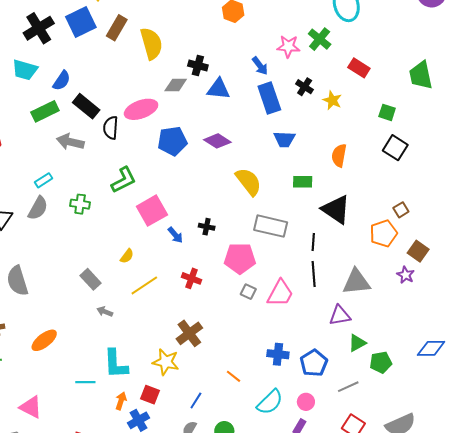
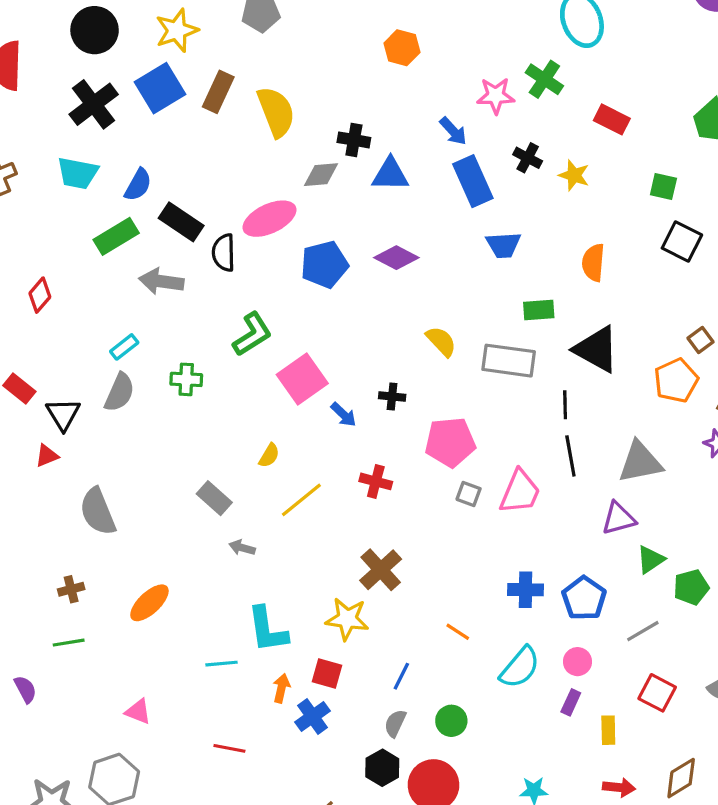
yellow semicircle: (249, 182) -> (441, 341), moved, size x0.7
gray rectangle: (271, 226) -> (509, 361), moved
pink triangle: (31, 407) -> (138, 712), size x0.7

